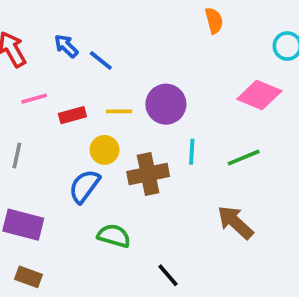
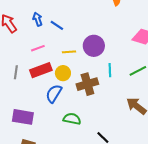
blue arrow: (66, 46) -> (38, 19), turned 32
pink line: (34, 99) -> (38, 48), moved
red rectangle: (72, 115) -> (41, 70), moved, size x1.5
gray line: (17, 156) -> (16, 72), moved

